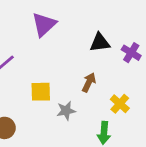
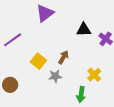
brown arrow: (89, 82) -> (63, 57), moved
yellow square: (41, 92) -> (38, 61), turned 35

